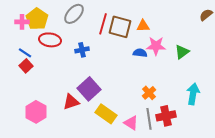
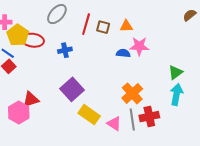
yellow pentagon: (37, 19) -> (18, 35), moved
brown square: (120, 27) -> (103, 27), size x0.6
green triangle: (182, 52) -> (175, 72), moved
orange cross: (149, 93) -> (132, 93), size x1.5
red triangle: (71, 102) -> (31, 99), moved

